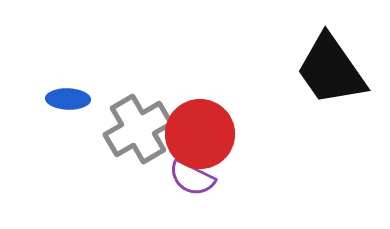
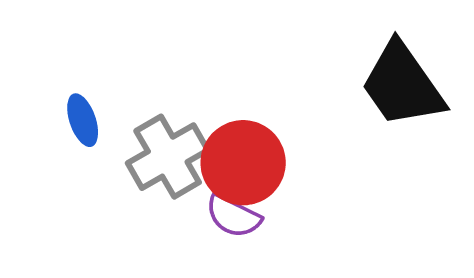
blue ellipse: (68, 99) -> (83, 120), turned 69

